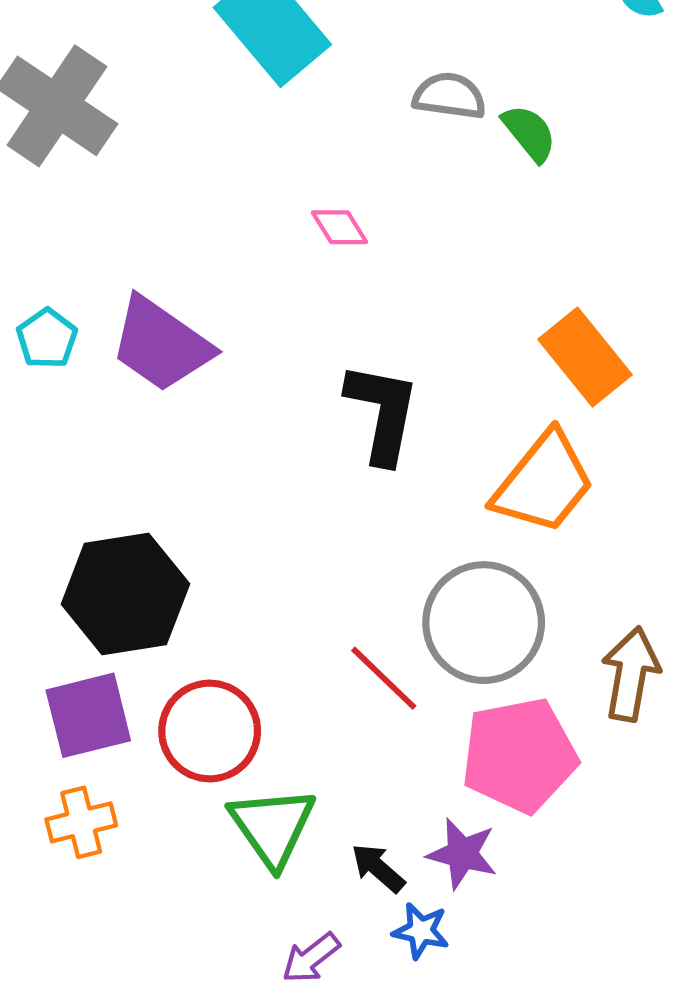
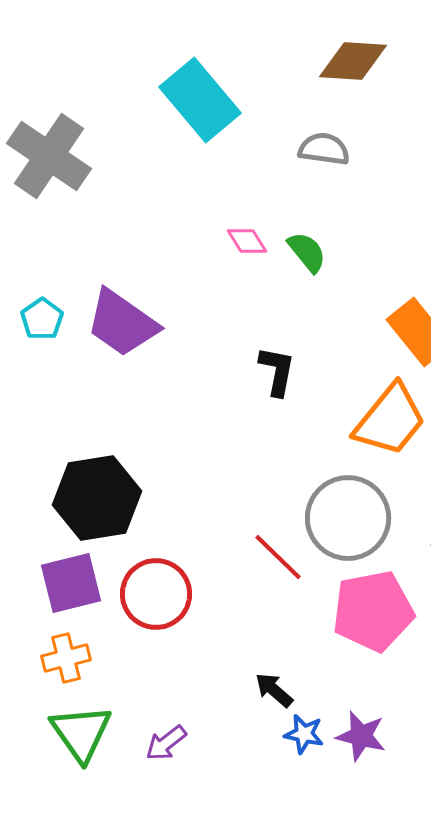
green semicircle: (529, 133) -> (307, 252), moved
black L-shape: (382, 413) -> (277, 371), size x0.7
green triangle: (272, 827) -> (81, 733), moved
purple star: (462, 854) -> (361, 736), moved
purple arrow: (311, 958) -> (166, 743), moved

